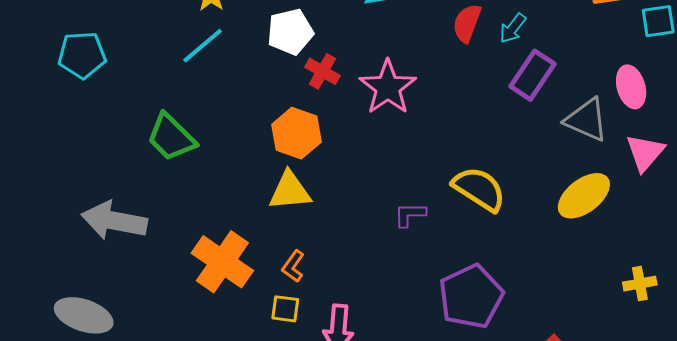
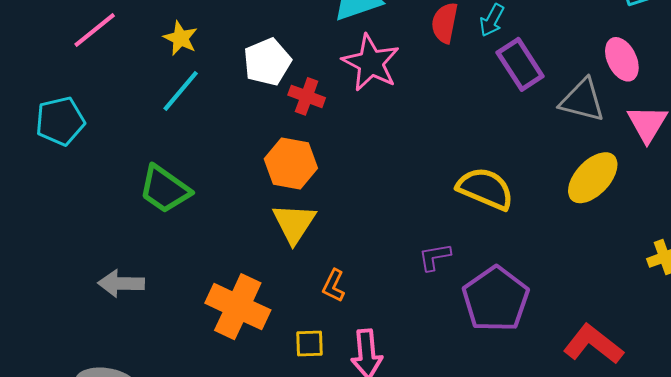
purple rectangle: (533, 75) -> (520, 64), turned -57
pink star: (388, 87) -> (371, 63), moved
yellow triangle: (290, 191) -> (294, 223), turned -42
purple L-shape: (410, 215) -> (435, 257), moved
gray arrow: (114, 221) -> (121, 283), size x0.7
orange L-shape: (293, 266) -> (334, 286), moved

